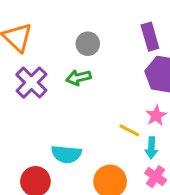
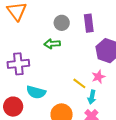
purple rectangle: (150, 37) -> (89, 23), moved
purple cross: (31, 83) -> (18, 64), moved, turned 30

